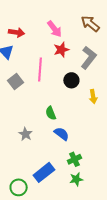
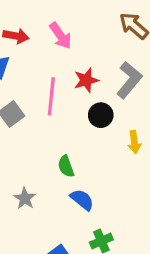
pink arrow: (54, 29) -> (61, 36), moved
red star: (61, 50) -> (86, 80), moved

